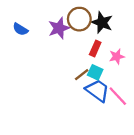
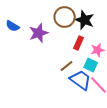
purple star: (59, 28) -> (39, 33), moved
cyan square: (95, 72) -> (91, 65), moved

